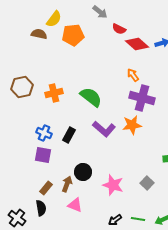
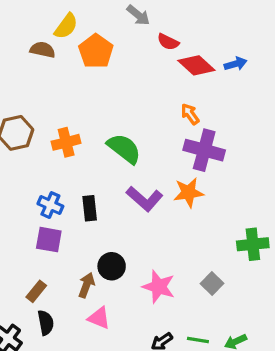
orange pentagon: (73, 35) -> (96, 51), turned -30
black rectangle: (69, 135) -> (90, 208), turned -35
brown rectangle: (46, 188) -> (36, 291), moved

